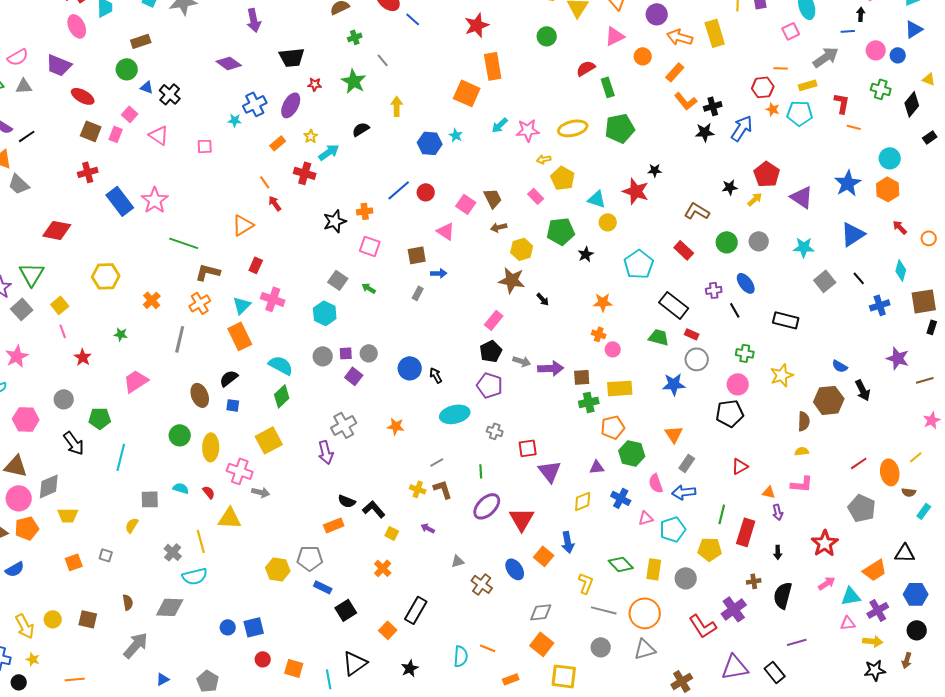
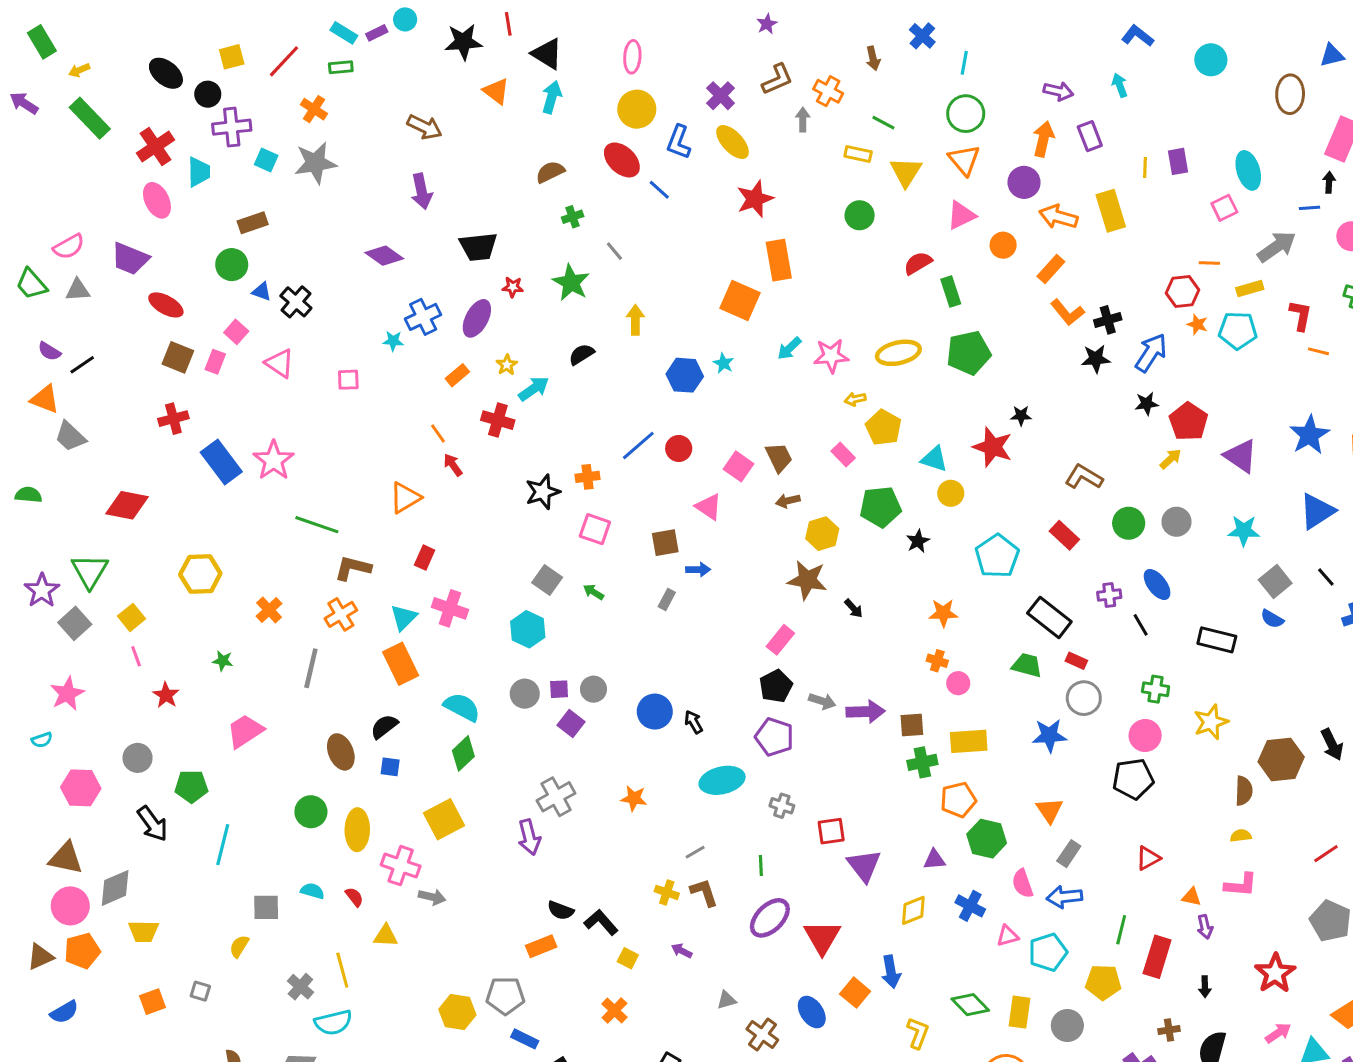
black star: (730, 187) -> (1147, 404), moved
blue semicircle: (840, 366) -> (1272, 619), moved
yellow triangle: (230, 518) -> (386, 936), size x0.7

